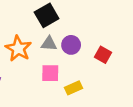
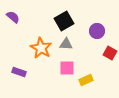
purple circle: (71, 45) -> (97, 31), moved

